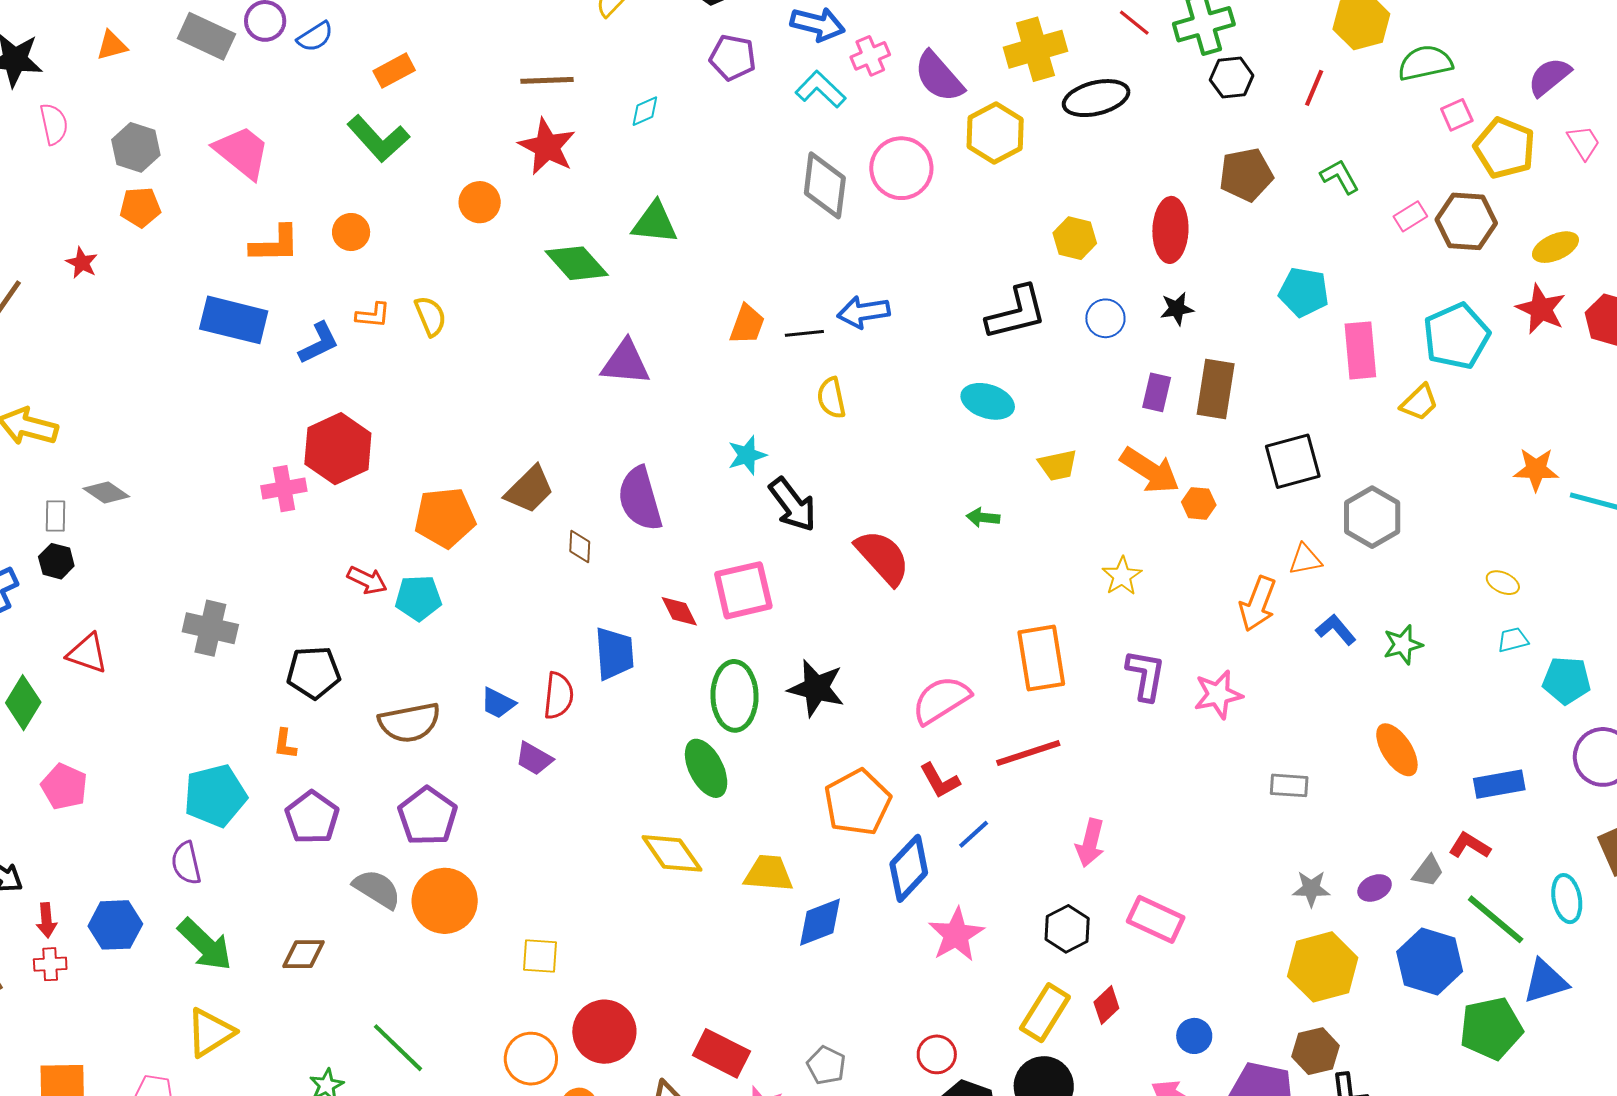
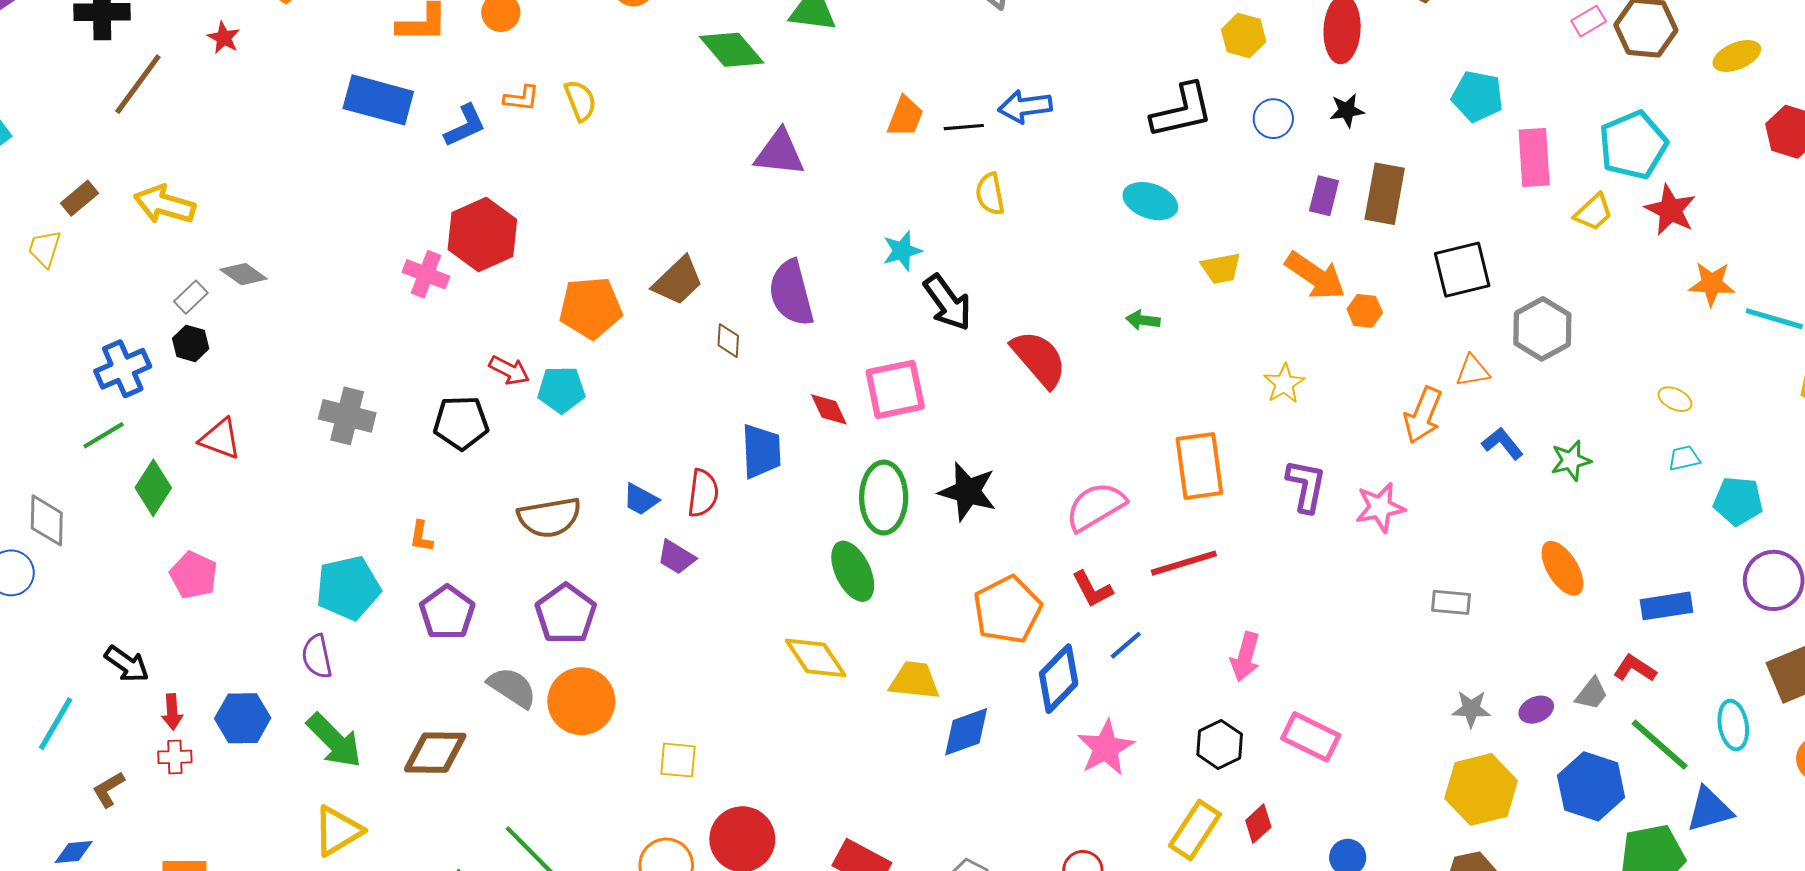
red star: (1541, 309) -> (1670, 210), moved
pink cross: (284, 489) -> (426, 274), turned 30
gray rectangle: (56, 516) -> (191, 297), turned 44
black pentagon: (314, 672) -> (461, 423), moved
brown diamond: (304, 954) -> (435, 753), size x1.4

